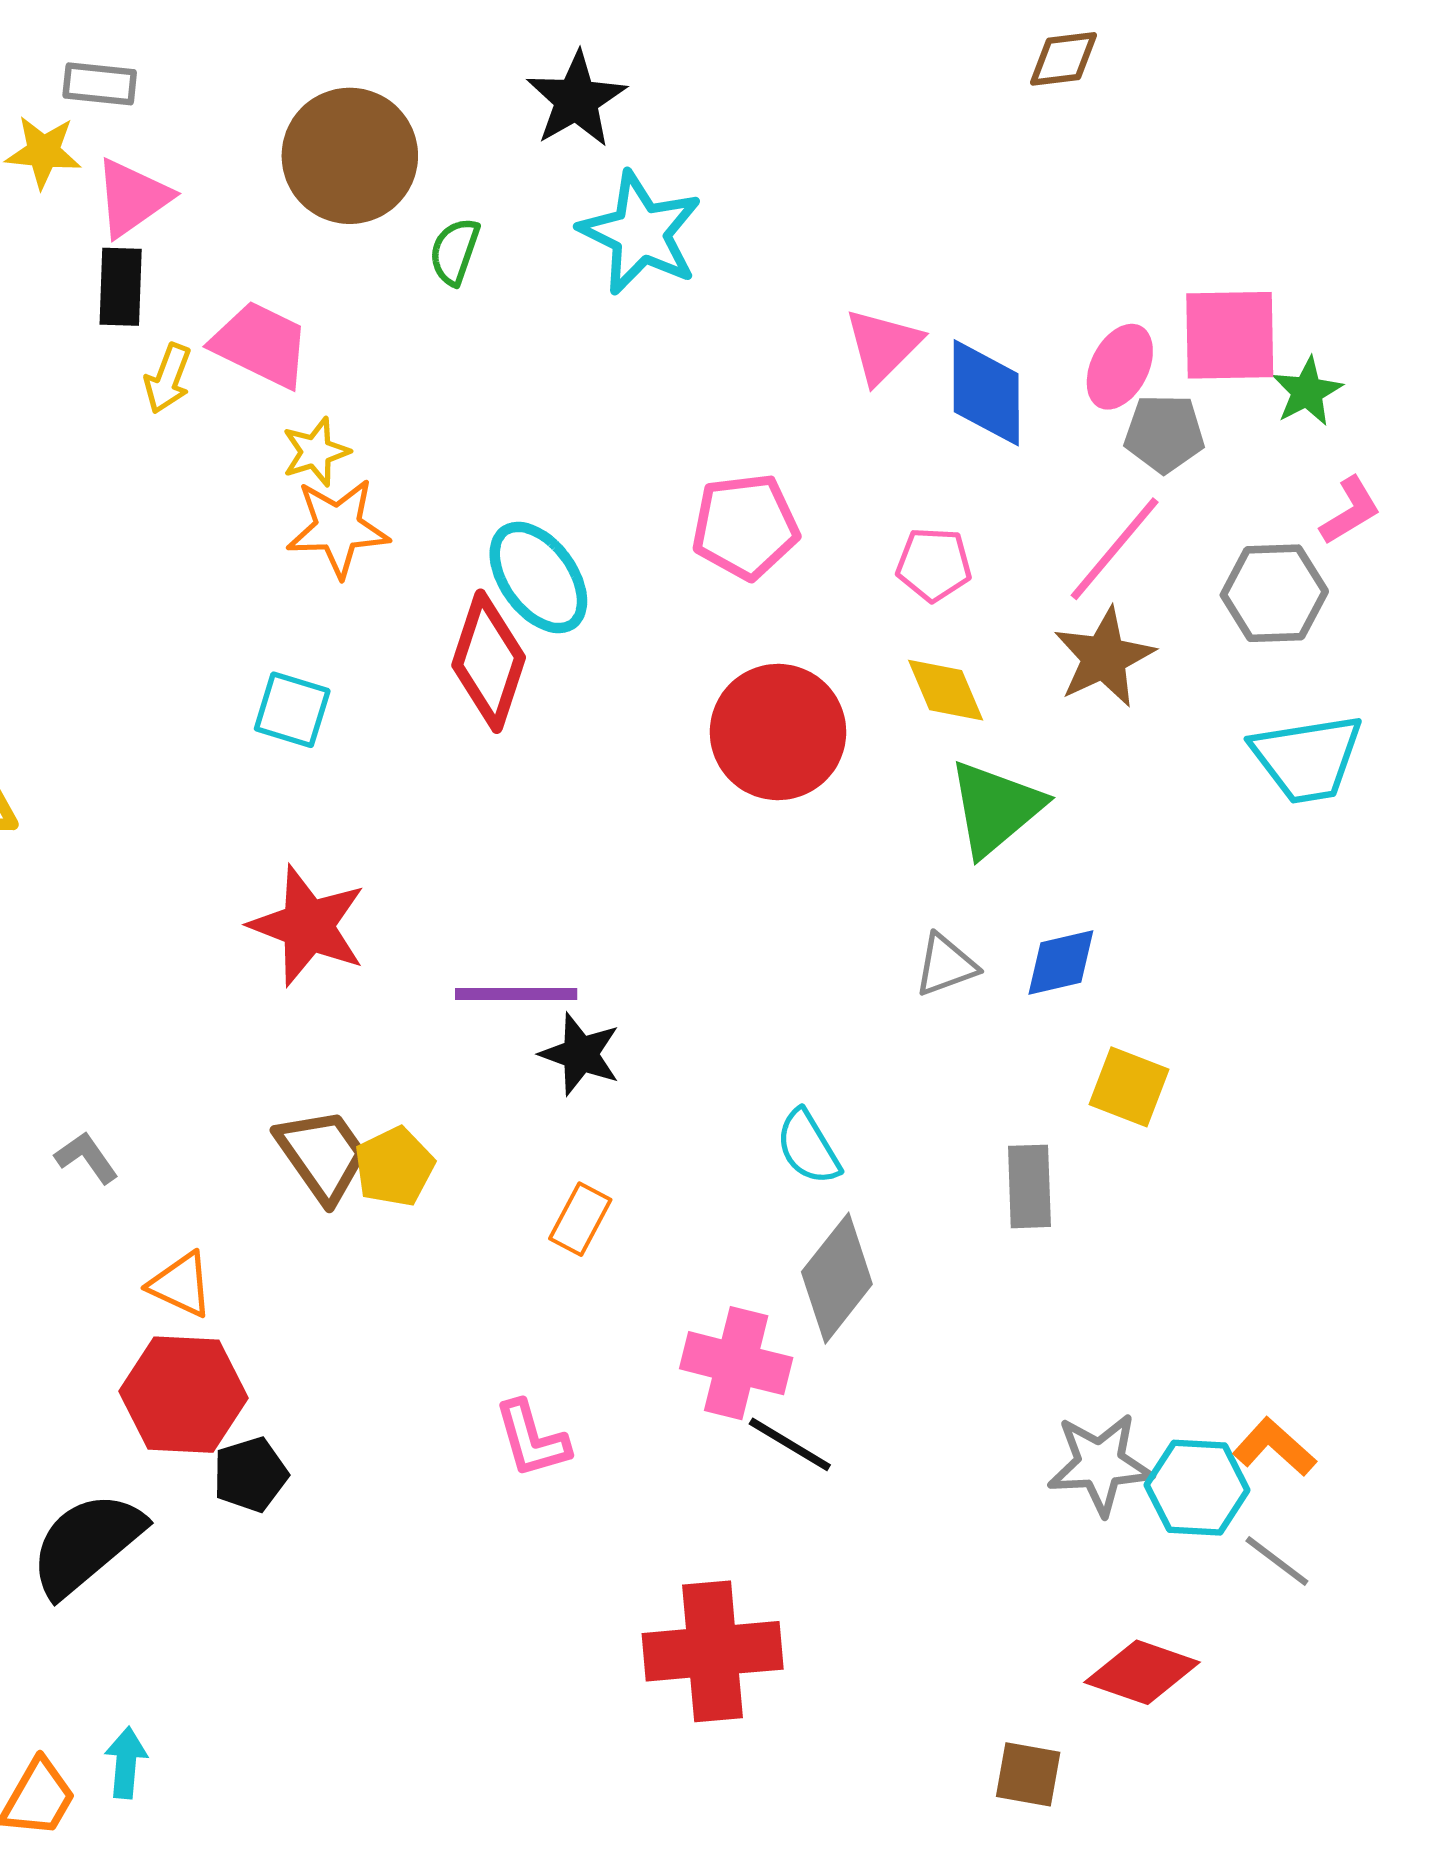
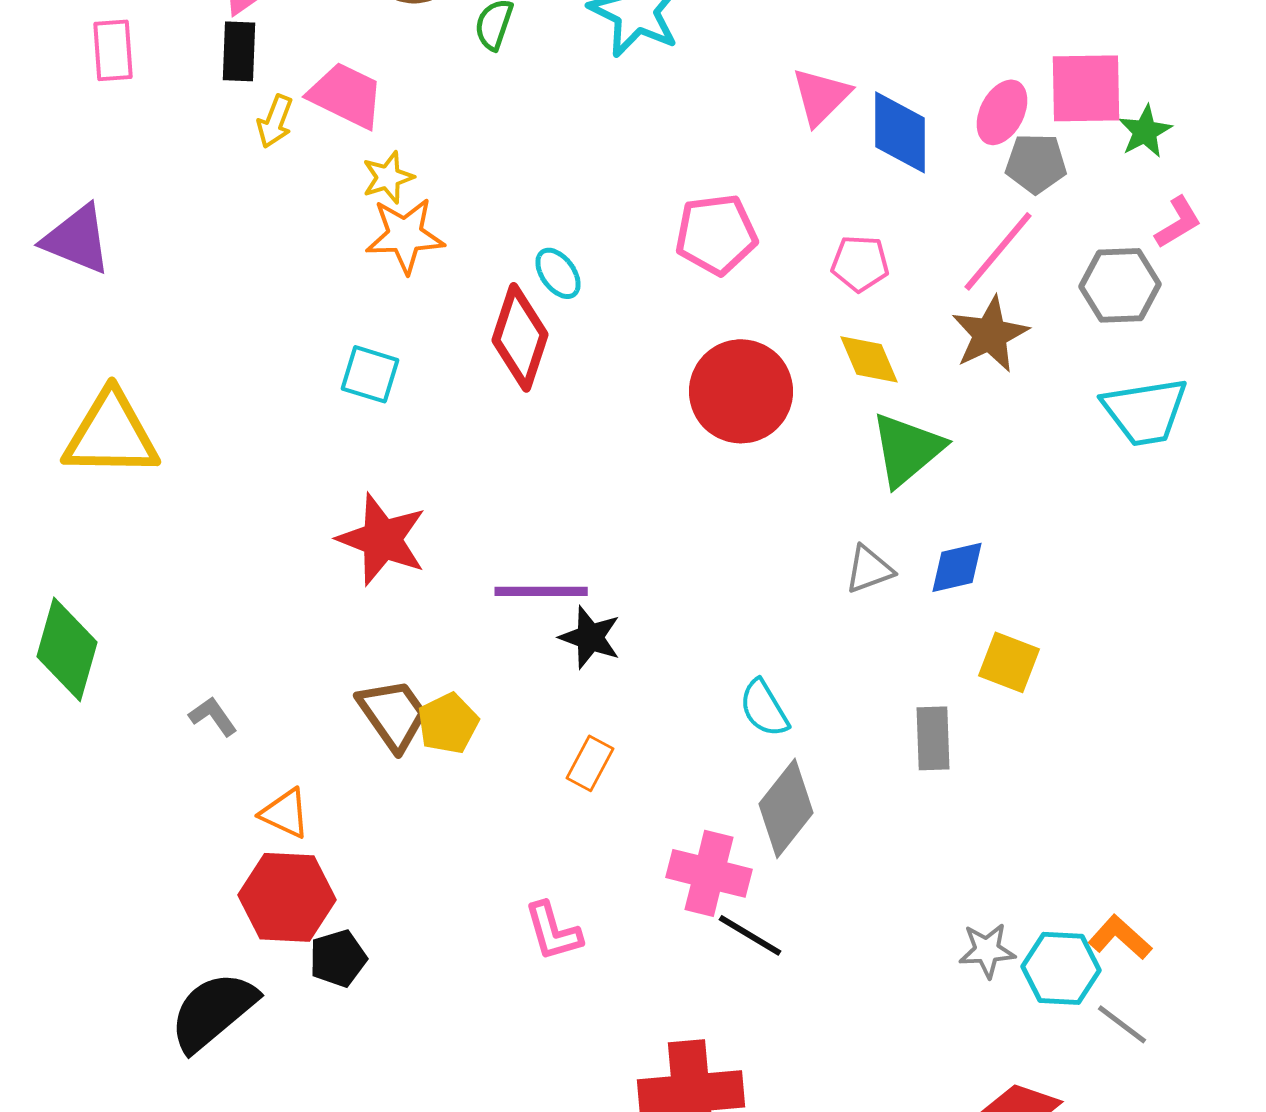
cyan ellipse: (538, 577) -> (558, 273), size x0.6
gray star: (1100, 1464) -> (987, 950), size x0.7

